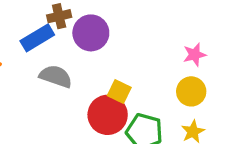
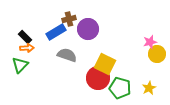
yellow square: (119, 91) -> (105, 64), size x1.5
yellow circle: (191, 91) -> (157, 54), moved

